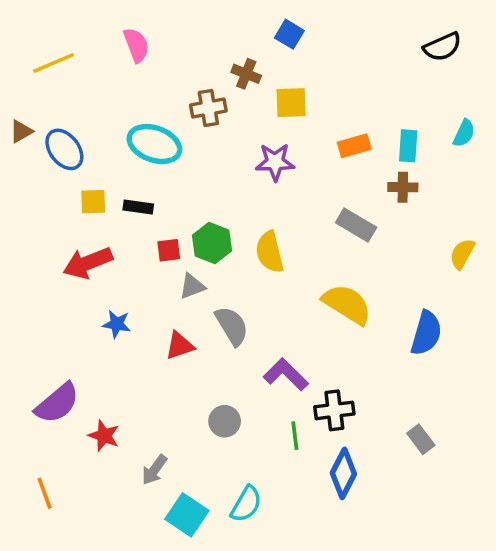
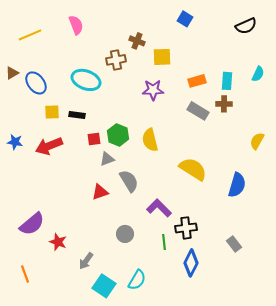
blue square: (289, 34) -> (185, 19), moved
gray rectangle: (356, 225) -> (198, 111), moved
blue star: (117, 324) -> (15, 142), moved

